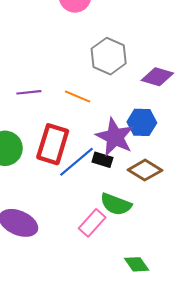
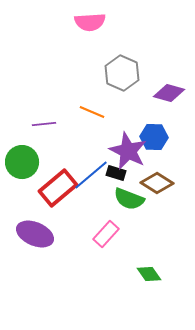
purple line: (29, 92) -> (44, 124), moved
red rectangle: (53, 144) -> (58, 188), moved, turned 33
green semicircle: (116, 204) -> (129, 199), moved

